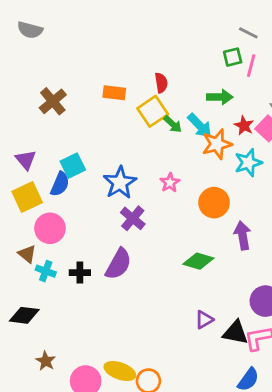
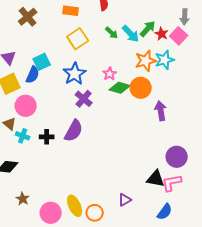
green arrow: (220, 97) -> (148, 29), moved, turned -48
yellow square: (153, 111) -> (78, 39), moved
orange star: (217, 144) -> (146, 61), moved
green diamond: (198, 261) -> (120, 88), moved
purple triangle: (204, 320) -> (125, 200), moved
yellow ellipse: (120, 371) -> (75, 206), turned 45

